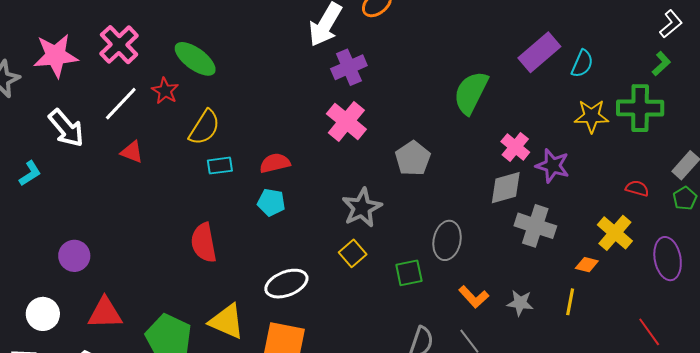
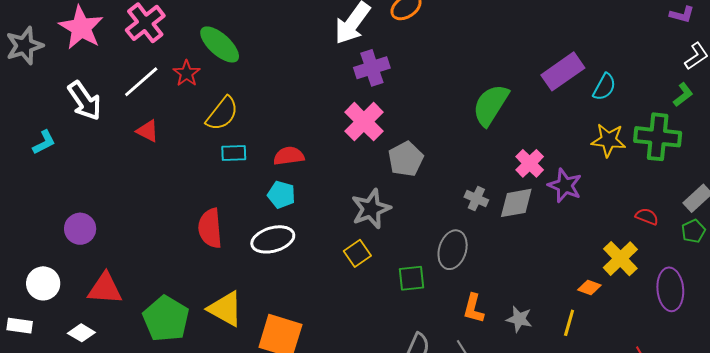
pink star: (56, 56) -> (81, 28), turned 30
gray pentagon: (413, 158) -> (406, 159), moved
gray cross: (535, 226) -> (476, 199), moved, size x0.6
white ellipse: (286, 284) -> (273, 239), moved
orange L-shape: (474, 297) -> (474, 308), turned 52

